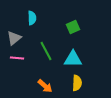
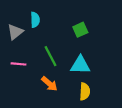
gray triangle: (14, 38) -> (15, 32), moved
orange arrow: (45, 86) -> (49, 84), moved

